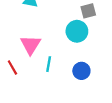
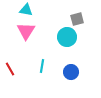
pink triangle: (31, 45) -> (26, 31), moved

